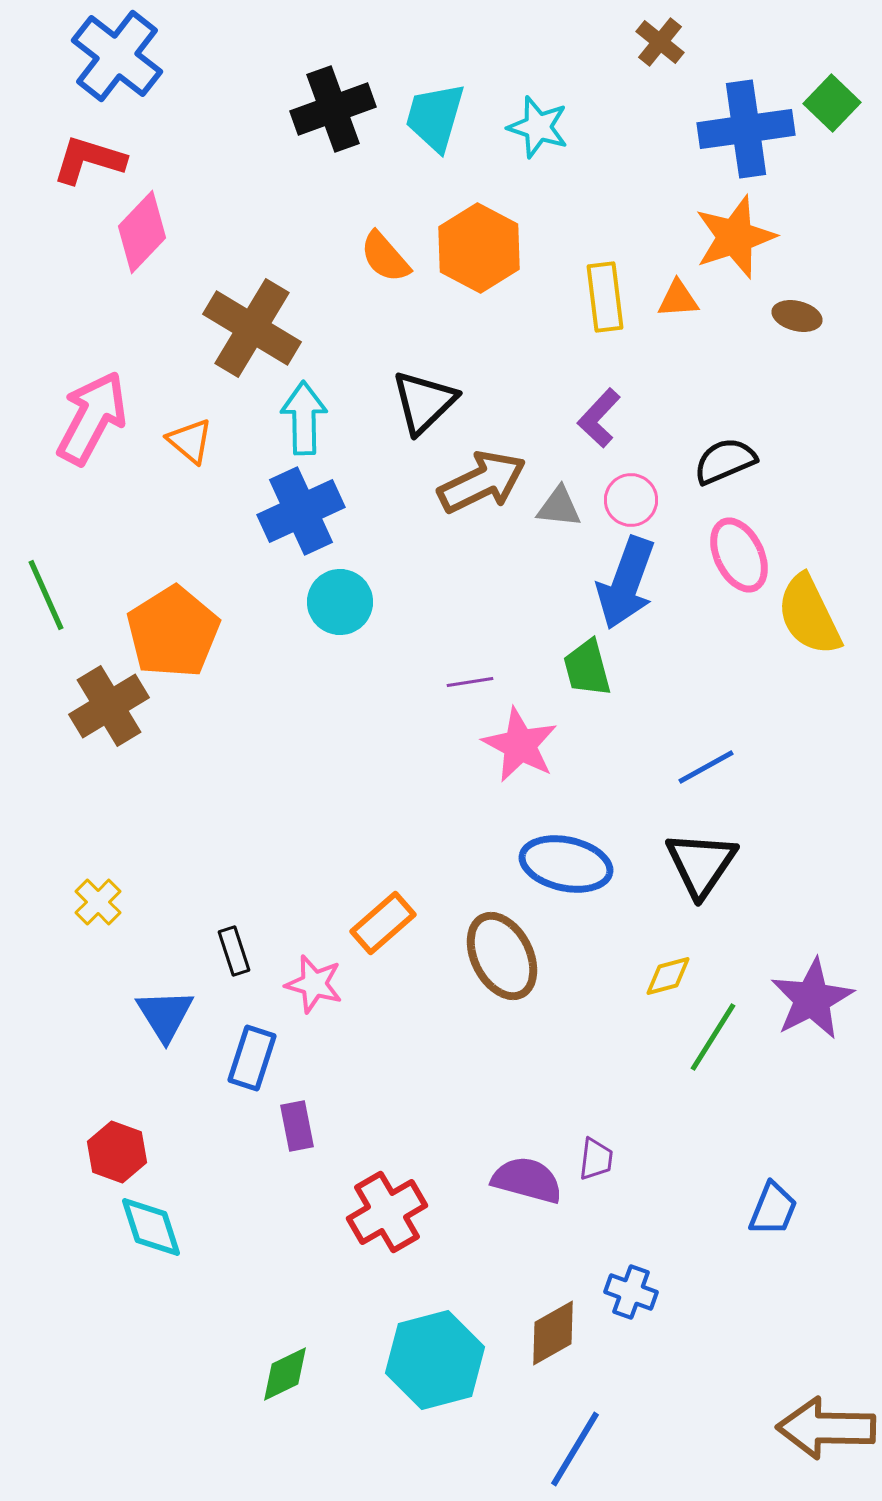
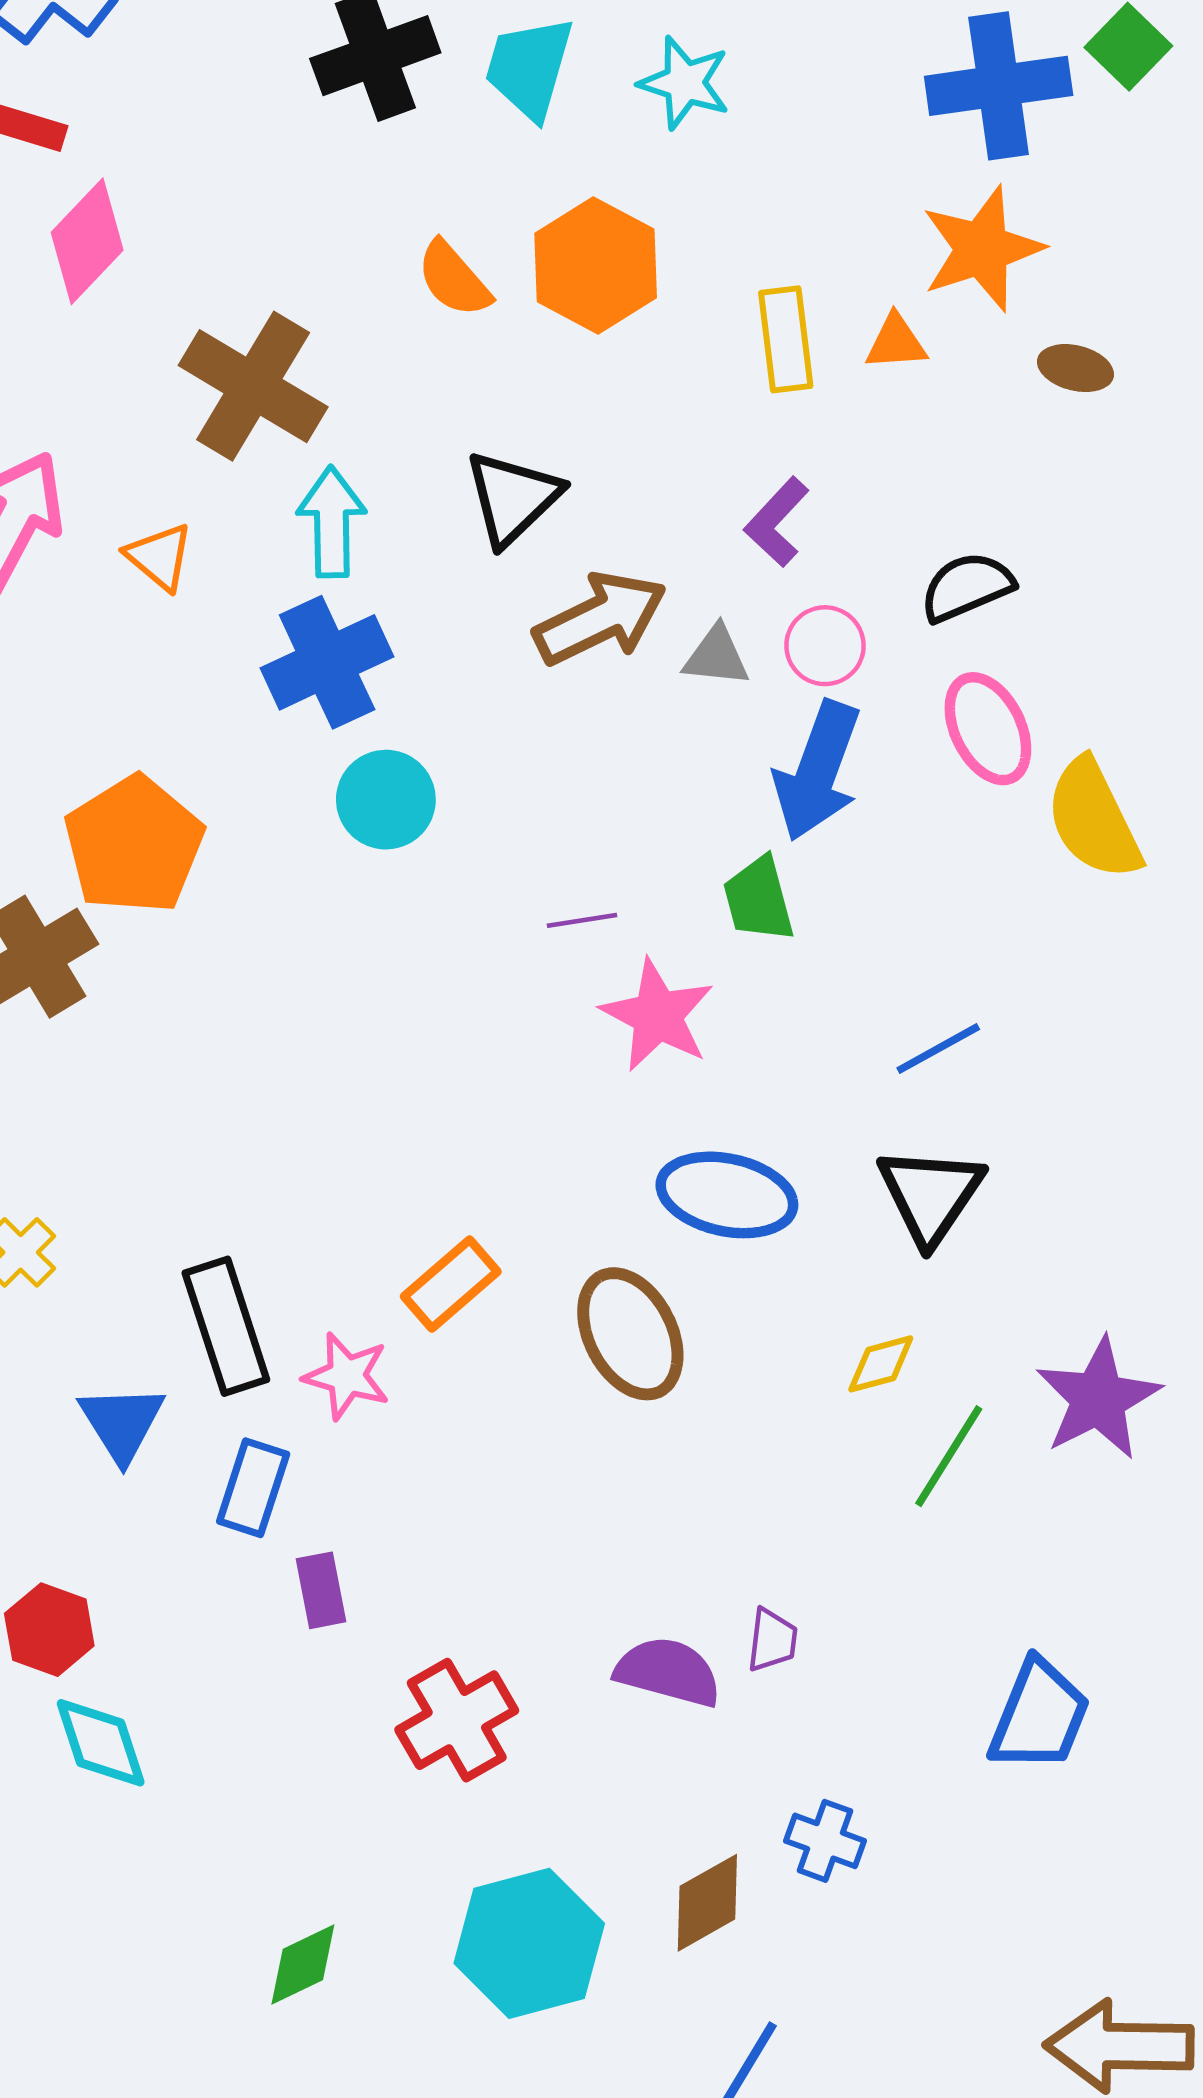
black rectangle: (234, 951) -> (226, 1326), size x1.8
blue trapezoid: (773, 1209) -> (1039, 1716), size x1.4

